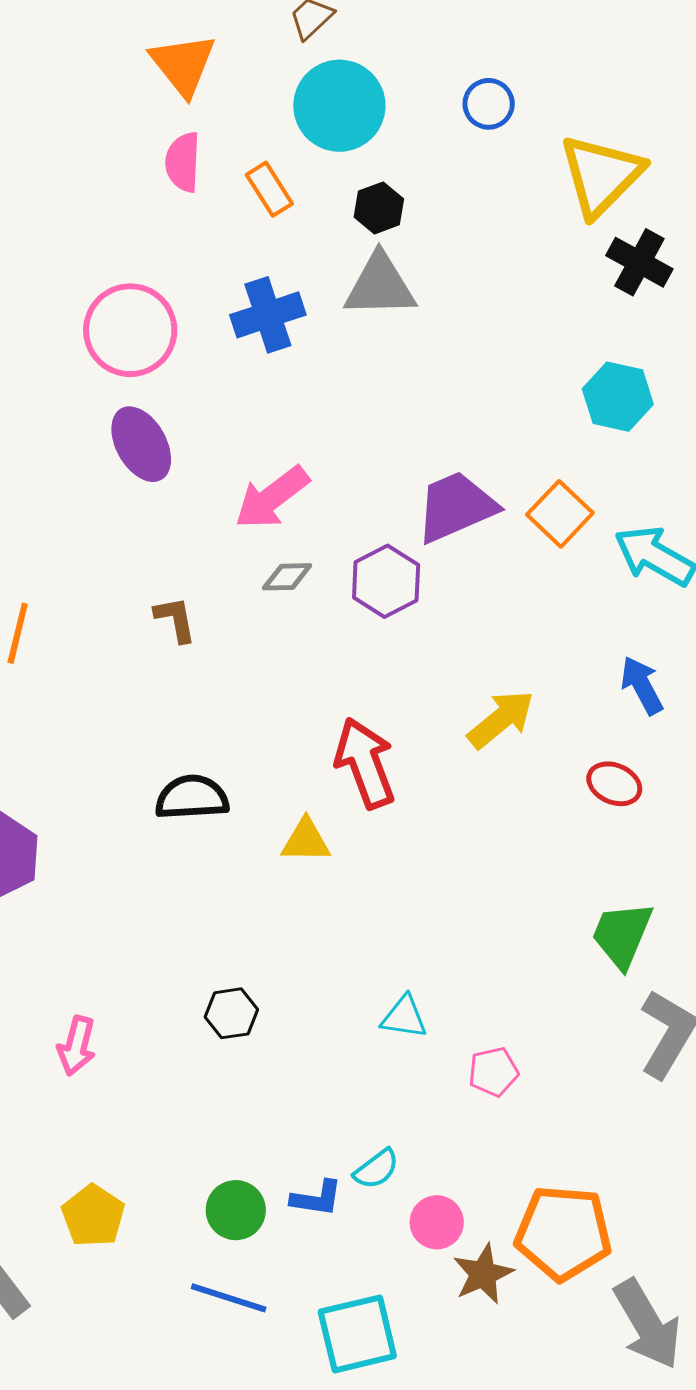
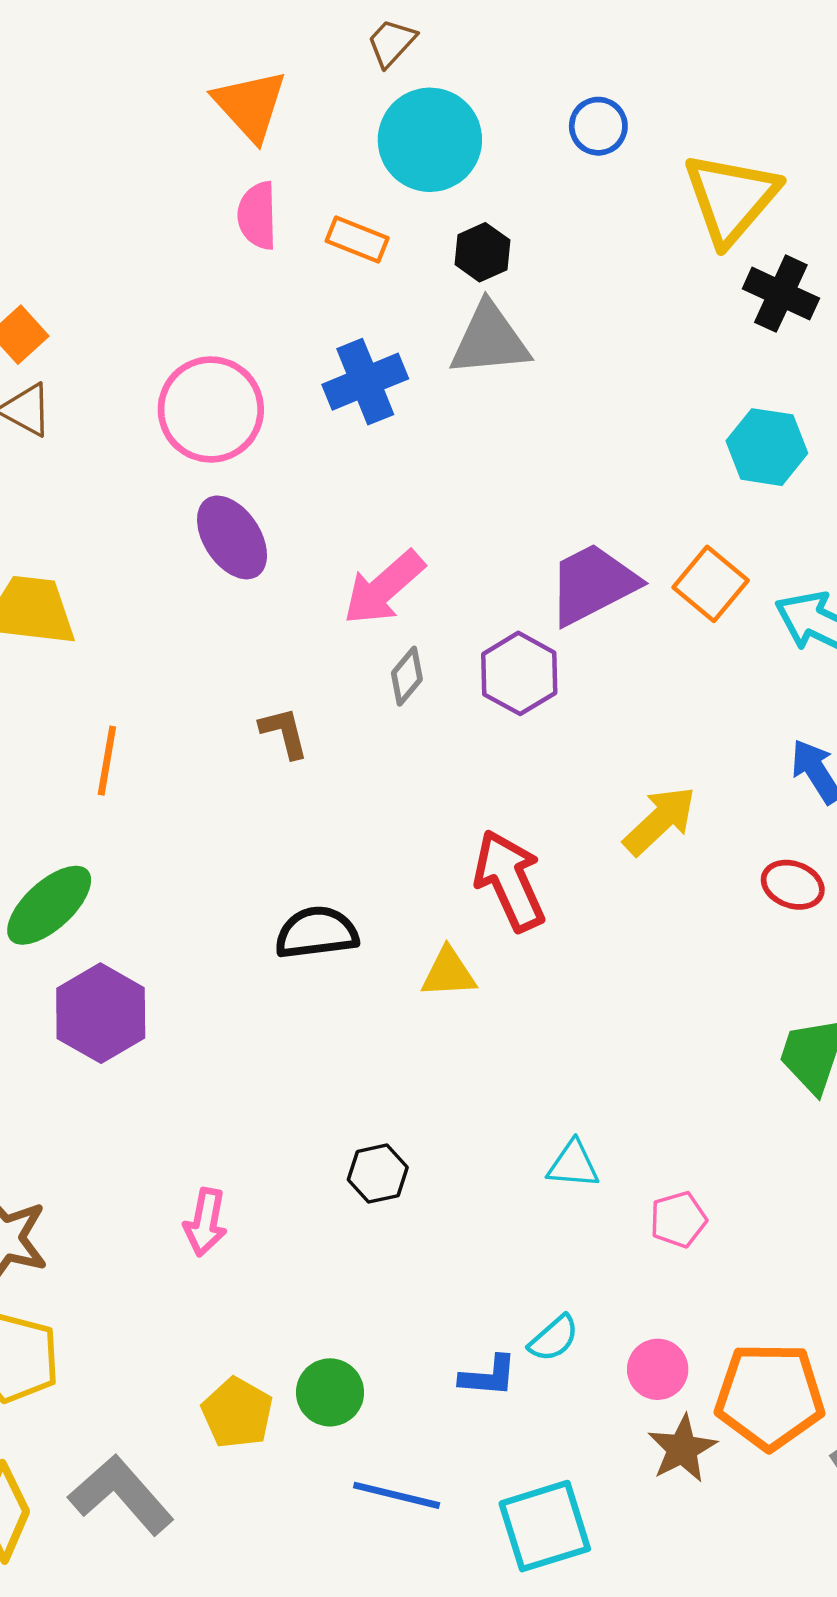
orange rectangle: (269, 189) -> (357, 240), turned -32
gray diamond: (287, 577) -> (407, 676), turned -45
green circle: (236, 1210) -> (330, 1392), moved
pink circle: (437, 1222) -> (658, 1369), moved

